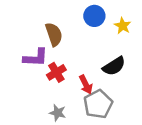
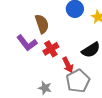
purple L-shape: (36, 58) -> (27, 43), turned 50
red cross: (56, 72) -> (51, 49), moved

